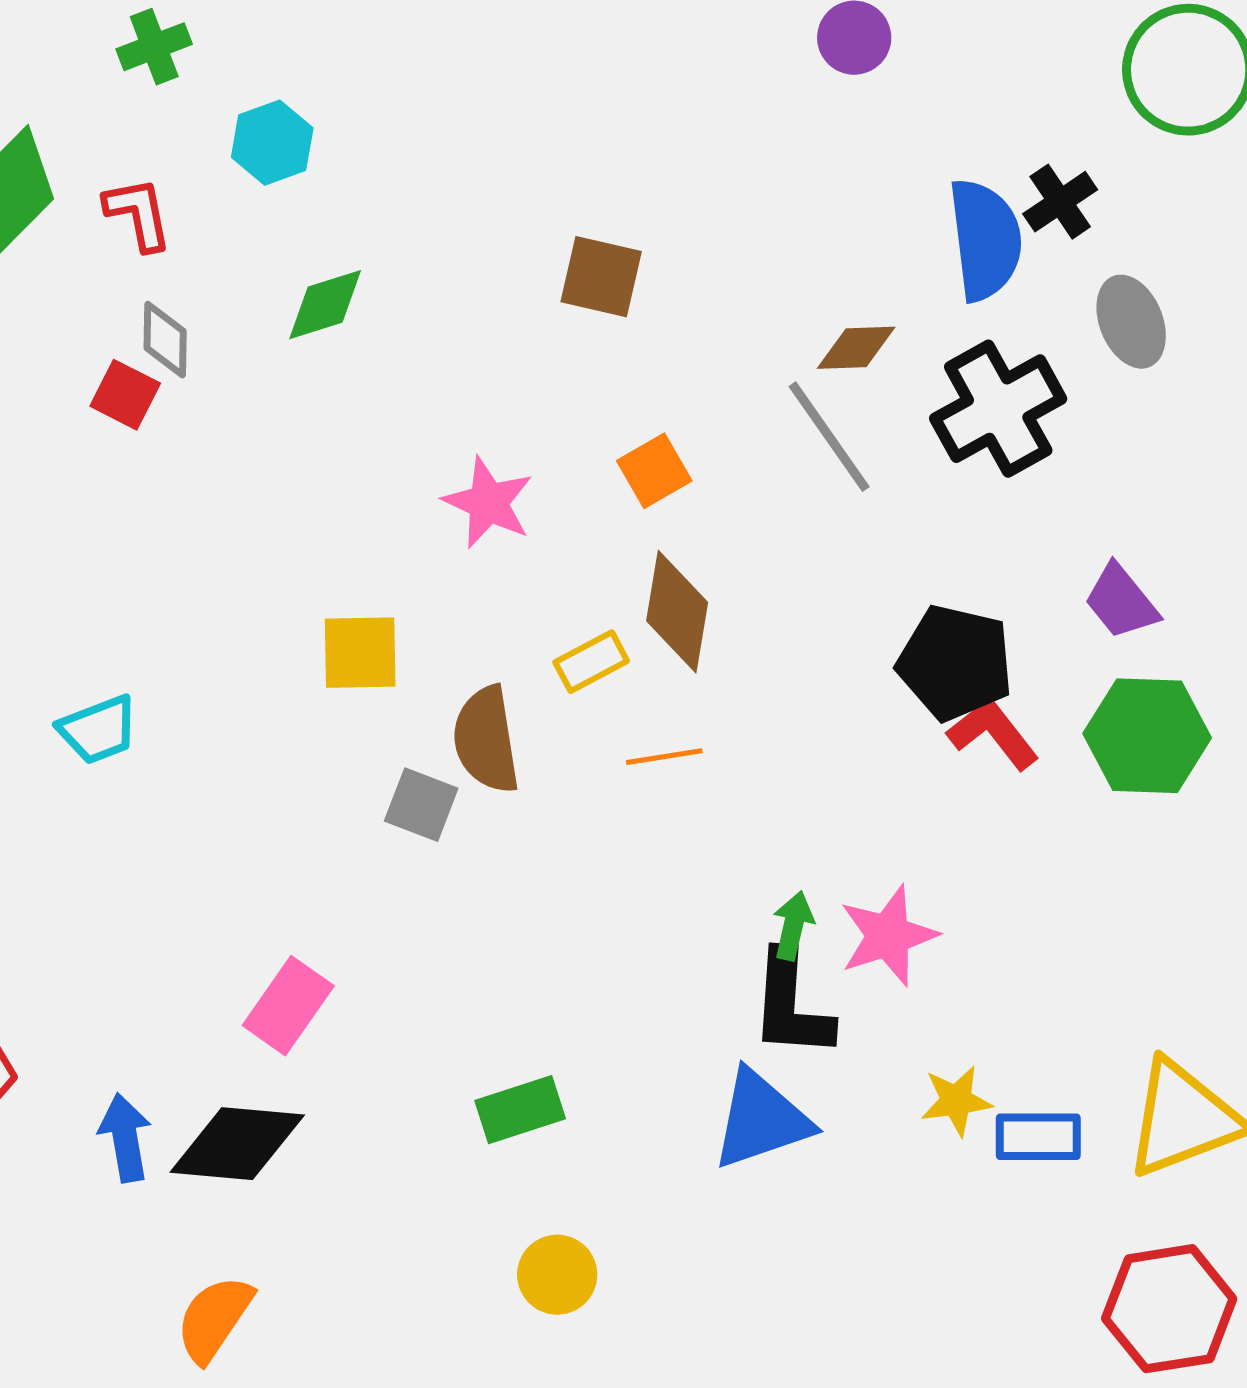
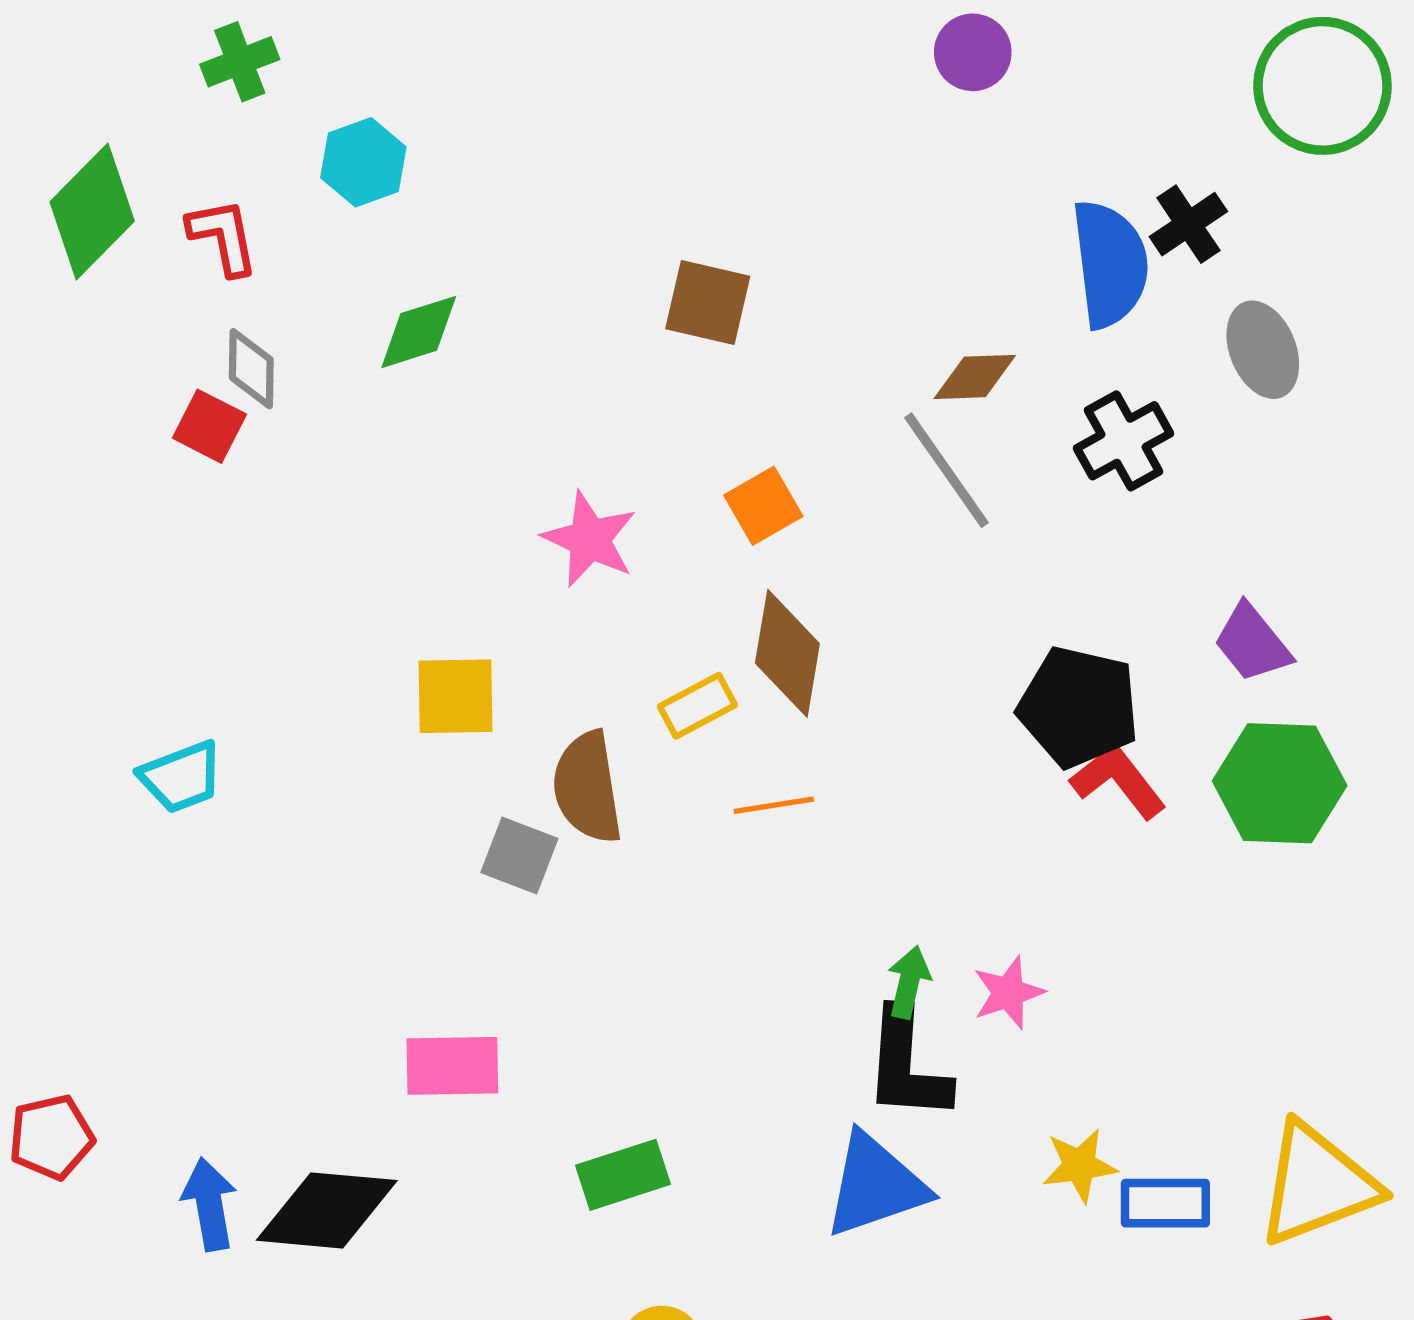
black cross: (998, 409) -> (1124, 441), size x0.7
pink star: (888, 936) -> (1008, 993), size x0.7
pink rectangle: (288, 1006) -> (452, 1066), moved, turned 54

